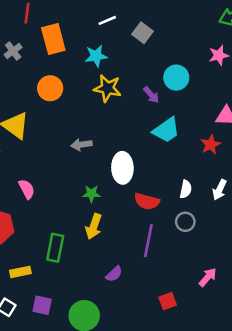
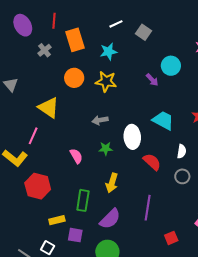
yellow star: (108, 88) -> (106, 81), moved
cyan trapezoid: (166, 130) -> (163, 120), moved, turned -115
pink semicircle: (27, 189) -> (76, 156), moved
green star: (91, 194) -> (106, 149), moved
red semicircle: (147, 201) -> (152, 162), turned -150
purple line: (148, 241) -> (148, 208), moved
purple semicircle: (114, 274) -> (110, 219), moved, size x1.6
purple square: (42, 305) -> (75, 235), moved

